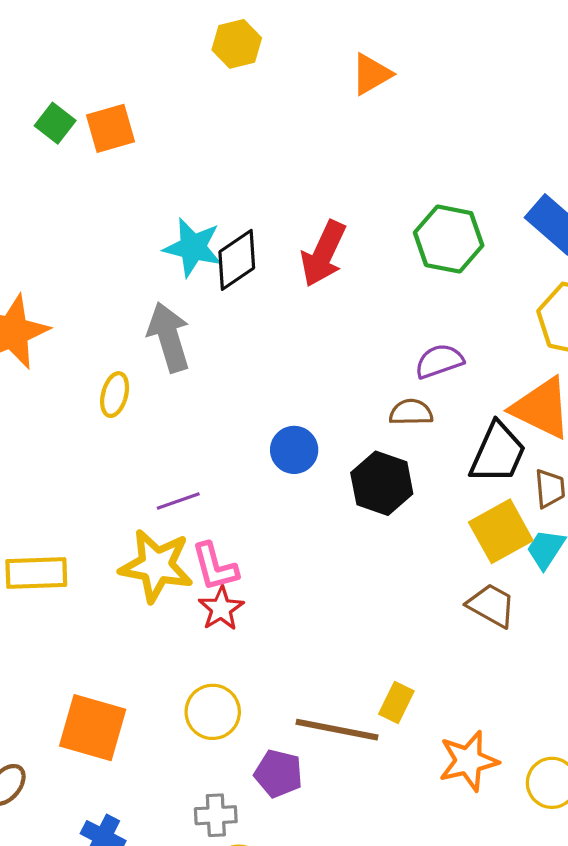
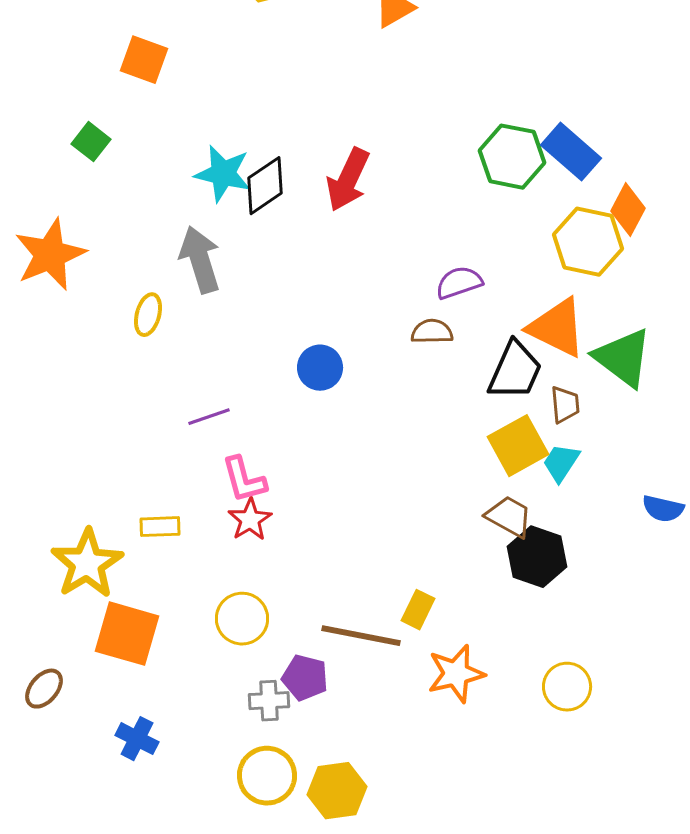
green square: (55, 123) -> (91, 142), moved
orange square: (110, 128) -> (144, 60), turned 36
green hexagon: (449, 239) -> (512, 157), moved
black hexagon: (382, 483) -> (537, 557), moved
yellow star: (156, 566) -> (87, 564), moved, turned 30
yellow rectangle: (36, 573) -> (160, 527), moved, size x0.7
orange star: (468, 761) -> (456, 674), moved
gray cross: (216, 815) -> (269, 701), moved

